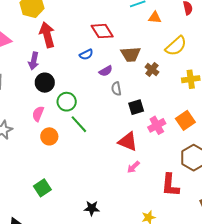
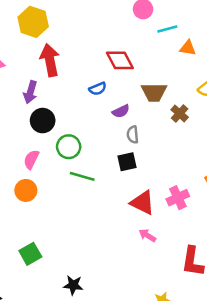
black square: (136, 107) -> (127, 162), moved
green line: (79, 124) -> (82, 176), turned -36
pink cross: (157, 125) -> (178, 198), moved
orange circle: (49, 136) -> (26, 190), moved
pink arrow: (133, 167) -> (147, 235), turned 72
black star: (92, 208) -> (73, 285), moved

